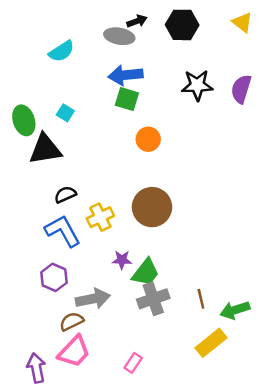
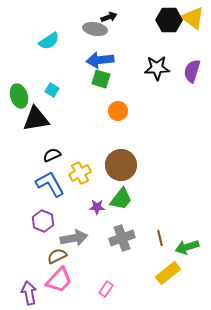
yellow triangle: (242, 22) -> (193, 18), size x1.4
black hexagon: (182, 25) -> (169, 20), moved
green trapezoid: (146, 272) -> (121, 199), moved

